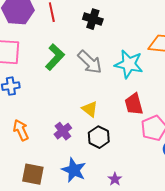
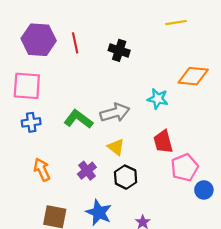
green L-shape: (55, 57) -> (78, 119), moved, turned -96
gray arrow: (90, 62) -> (115, 113), moved, turned -60
cyan star: (129, 64) -> (158, 99), size x0.7

